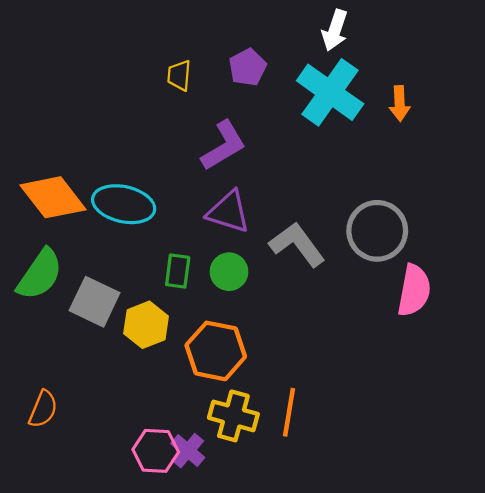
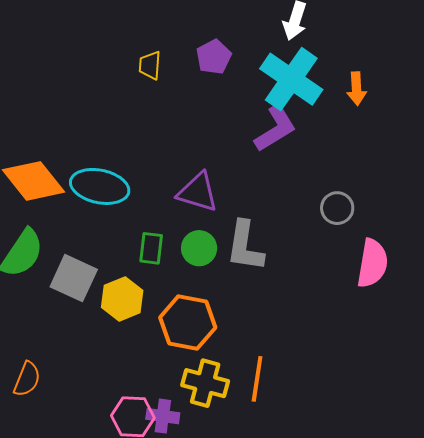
purple L-shape: (224, 146) -> (275, 128), moved
gray circle: (377, 231) -> (337, 208), size x0.6
gray L-shape: (297, 244) -> (245, 246), moved, turned -134
purple cross: (188, 451) -> (163, 416), turned -32

